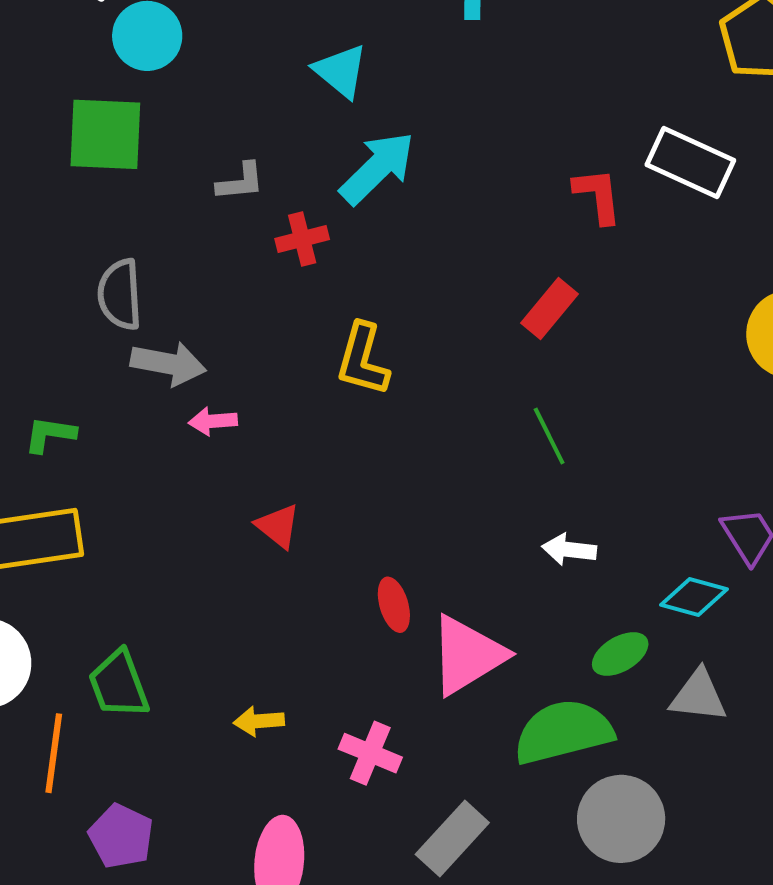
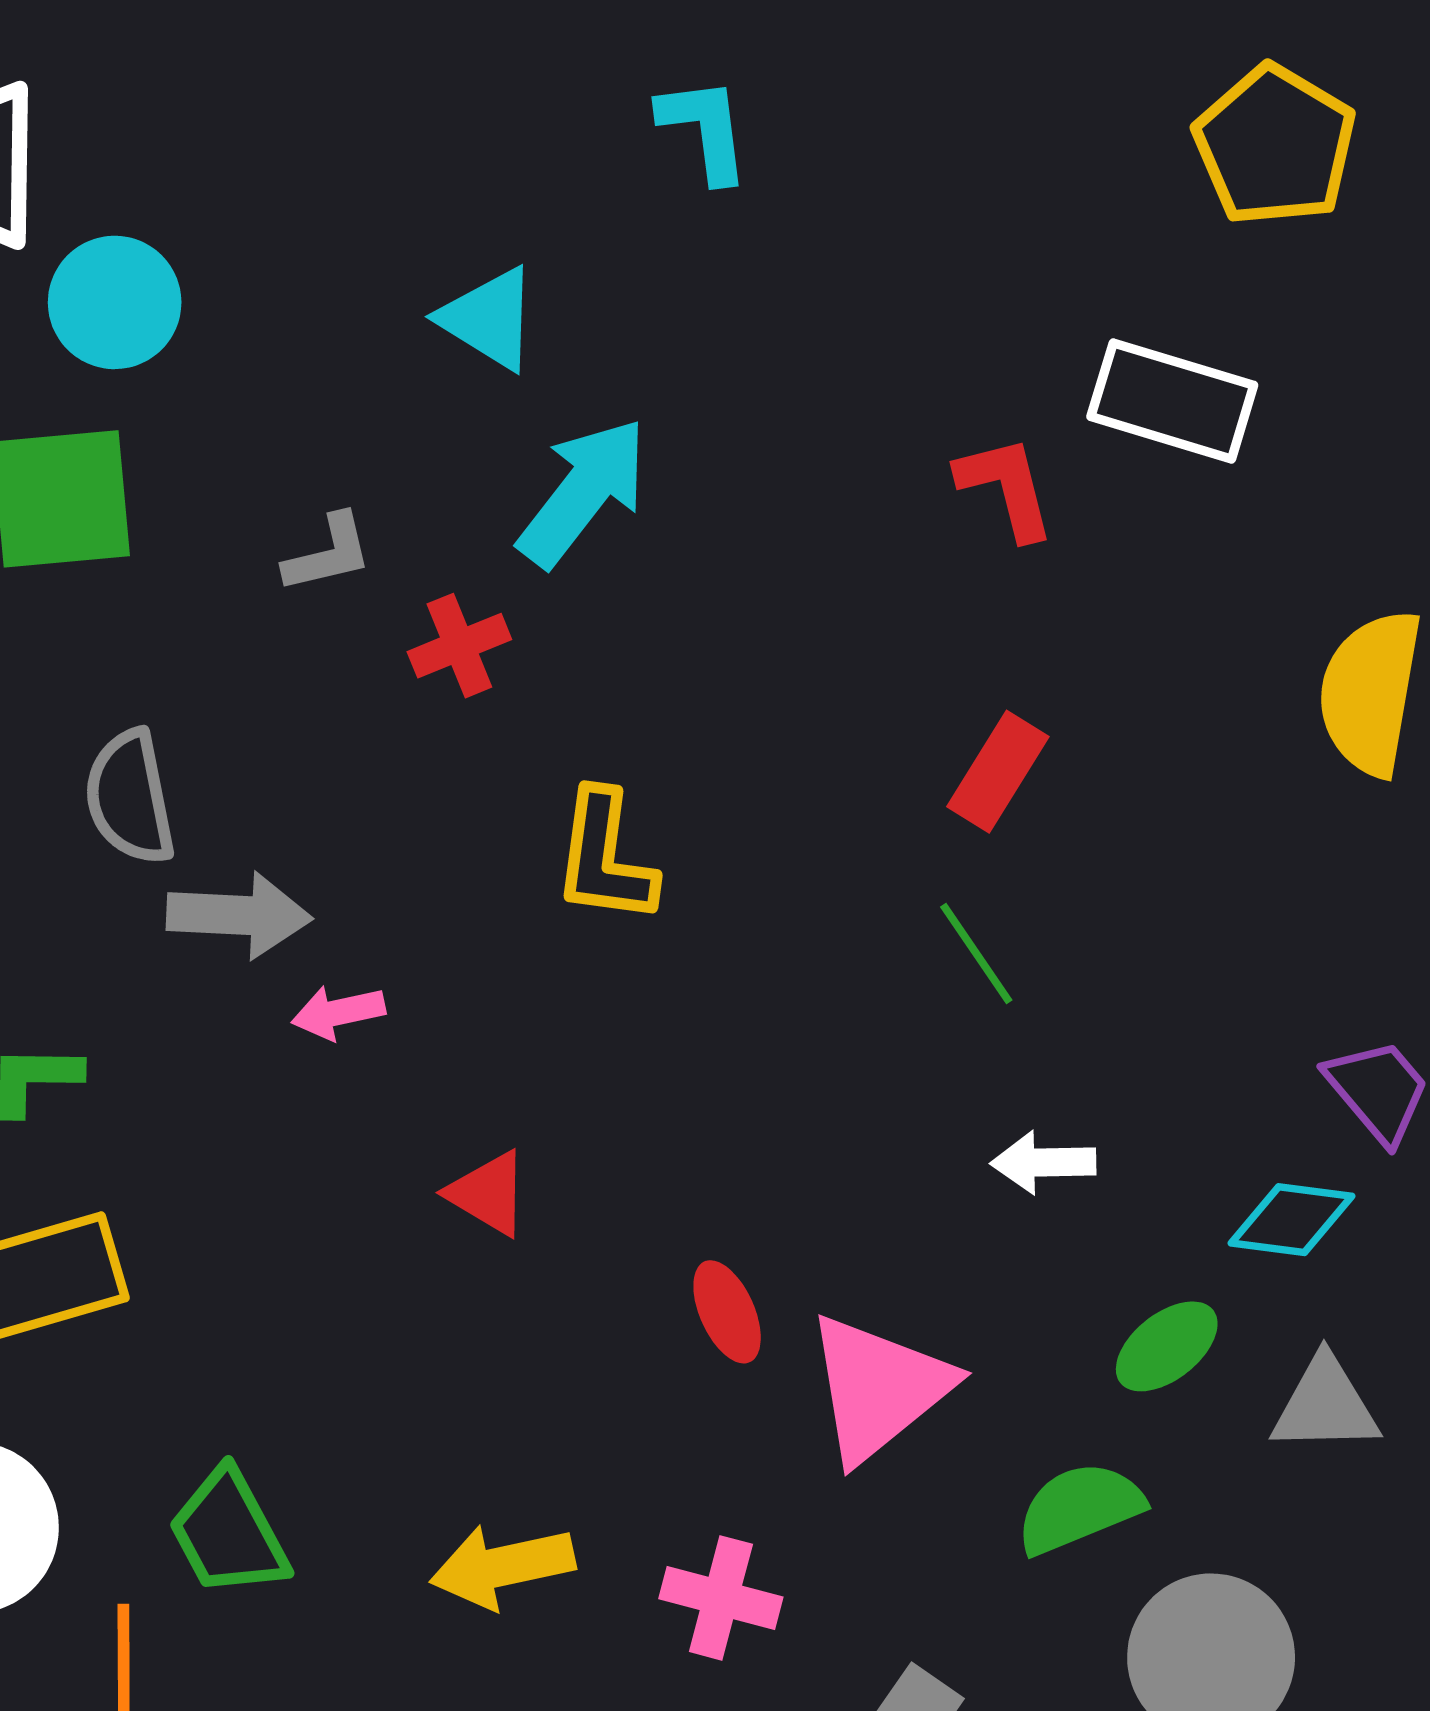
red rectangle: (550, 308) -> (998, 772), moved
yellow arrow: (259, 721) -> (502, 1566), size x1.5
green semicircle: (563, 732) -> (1080, 1508), size x0.7

